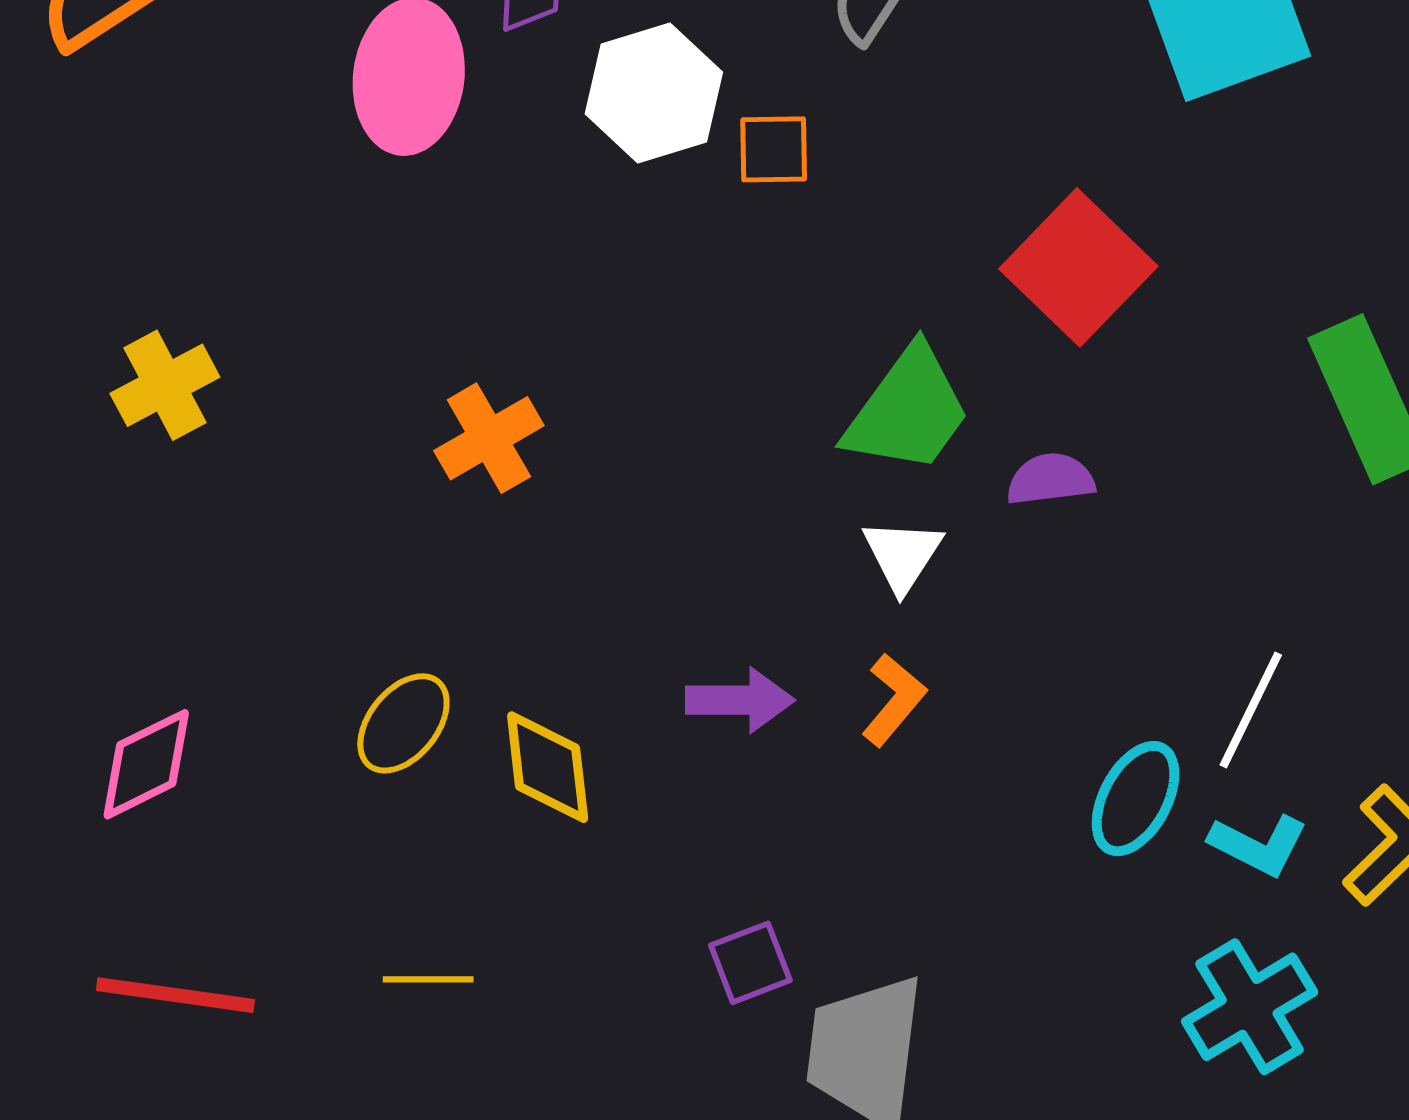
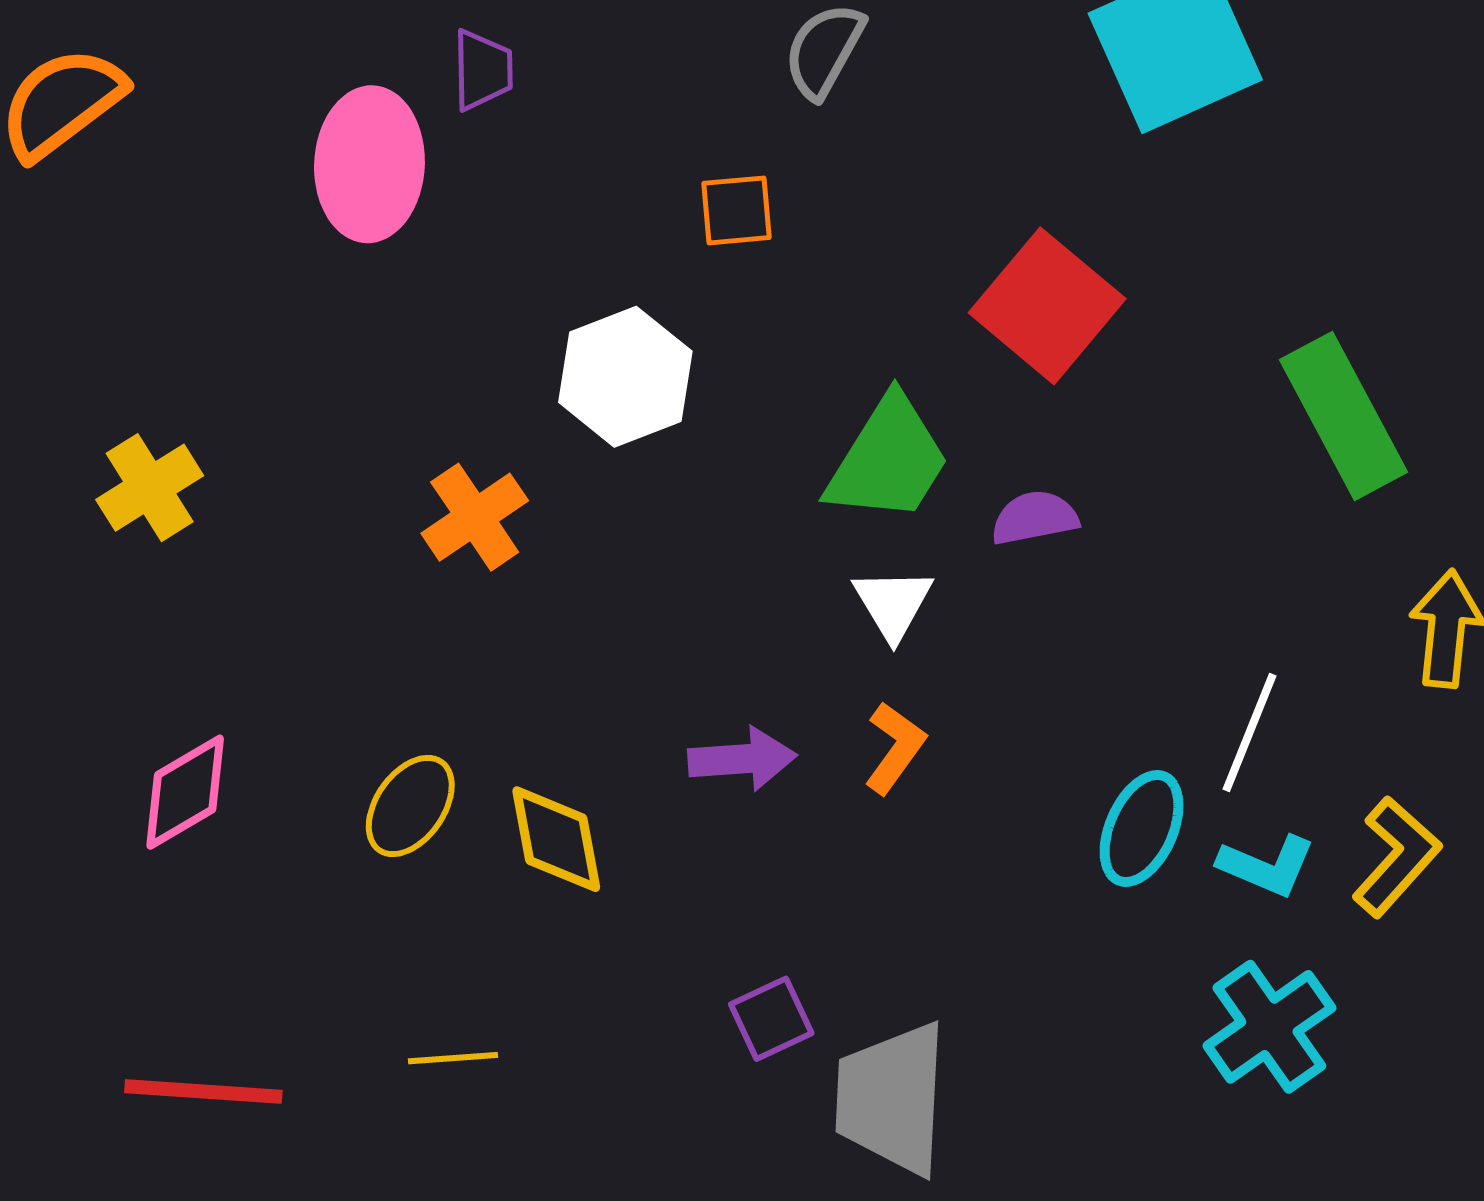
white hexagon: (654, 93) -> (625, 377), moved
pink diamond: (146, 764) -> (185, 792), moved

